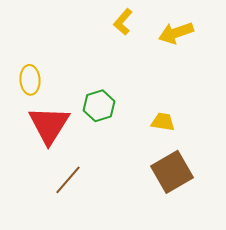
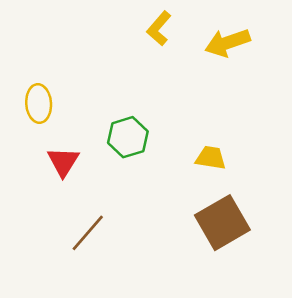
red triangle: (49, 125) -> (63, 162), size x0.6

